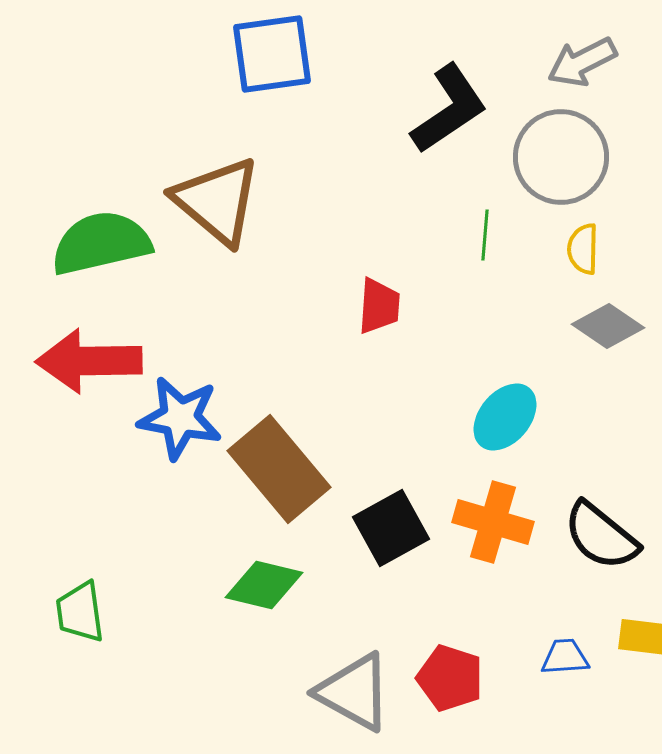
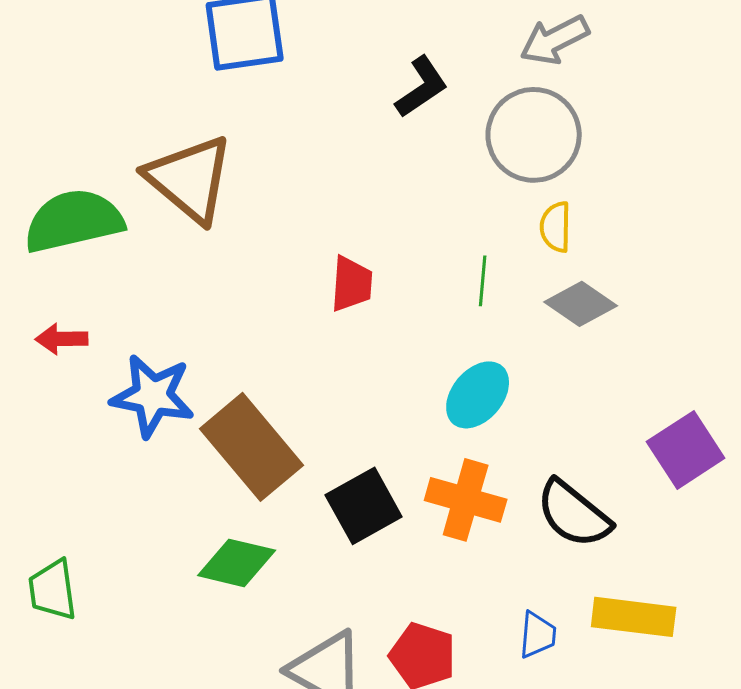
black L-shape: (449, 109) -> (422, 87), size x0.7
green line: (485, 235) -> (483, 281), moved
red arrow: (89, 361) -> (62, 339), size x0.5
blue trapezoid: (565, 657) -> (538, 635), turned 99

